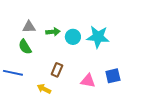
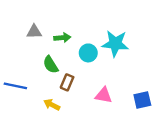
cyan circle: (73, 37) -> (88, 53), moved
green semicircle: (25, 47) -> (51, 65), moved
blue square: (113, 76) -> (142, 100), moved

